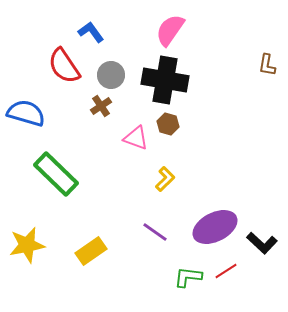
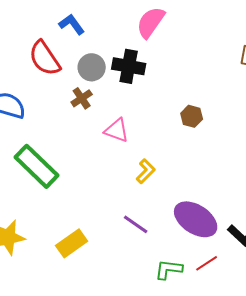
black cross: (165, 80) -> (129, 66), moved, size x0.7
brown hexagon: (168, 124) -> (192, 116), moved
purple ellipse: (215, 227) -> (196, 219), turned 60

